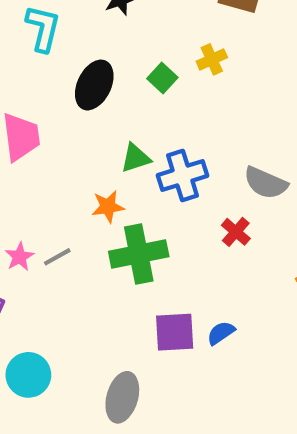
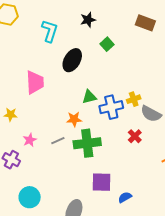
yellow cross: (212, 59) -> (134, 99), moved
green square: (162, 78) -> (107, 44), moved
gray line: (57, 257) -> (58, 141), moved
blue semicircle: (221, 333) -> (125, 197), moved

